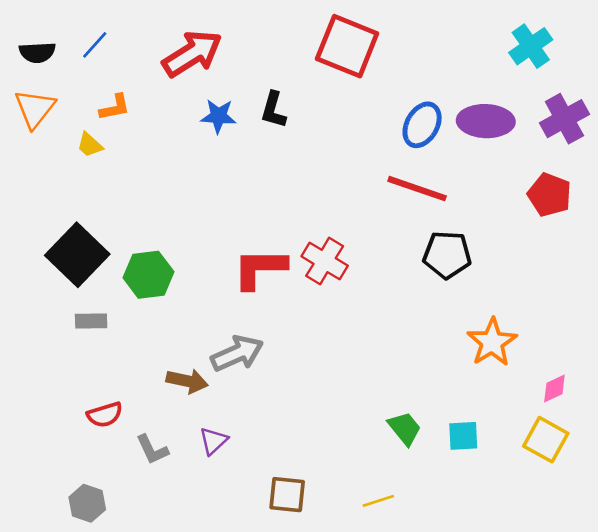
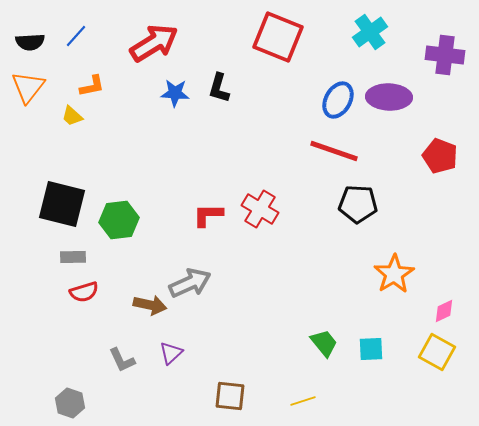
cyan cross: (531, 46) -> (370, 32), moved
purple cross: (564, 119) -> (445, 55), moved, turned 36
black square: (77, 255) -> (62, 204), turned -30
red L-shape: (260, 268) -> (208, 215), size x0.7
red semicircle: (105, 415) -> (84, 292), moved

